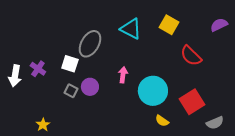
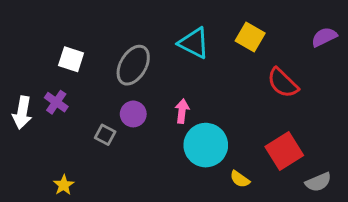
white square: (70, 64) -> (71, 59), moved
purple circle: (90, 87) -> (133, 114), moved
cyan circle: (153, 91) -> (206, 145), moved

